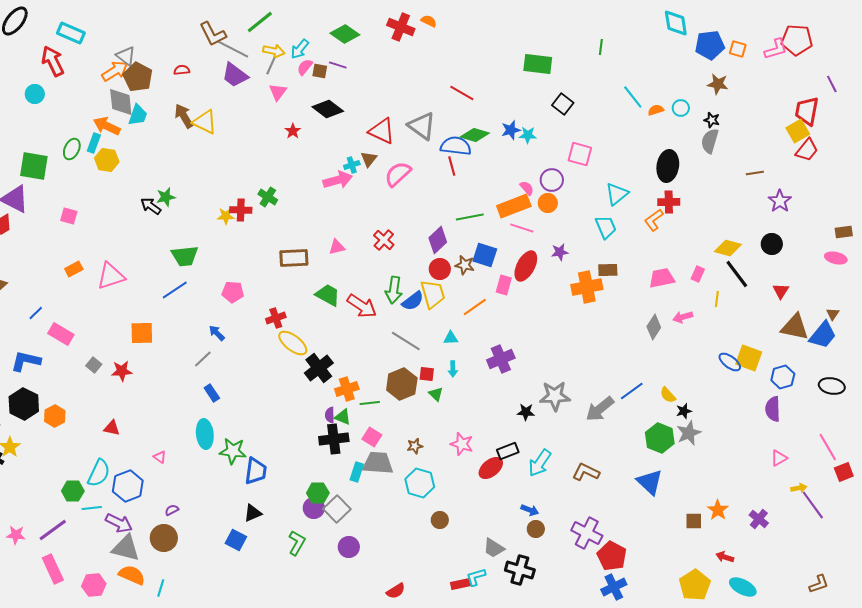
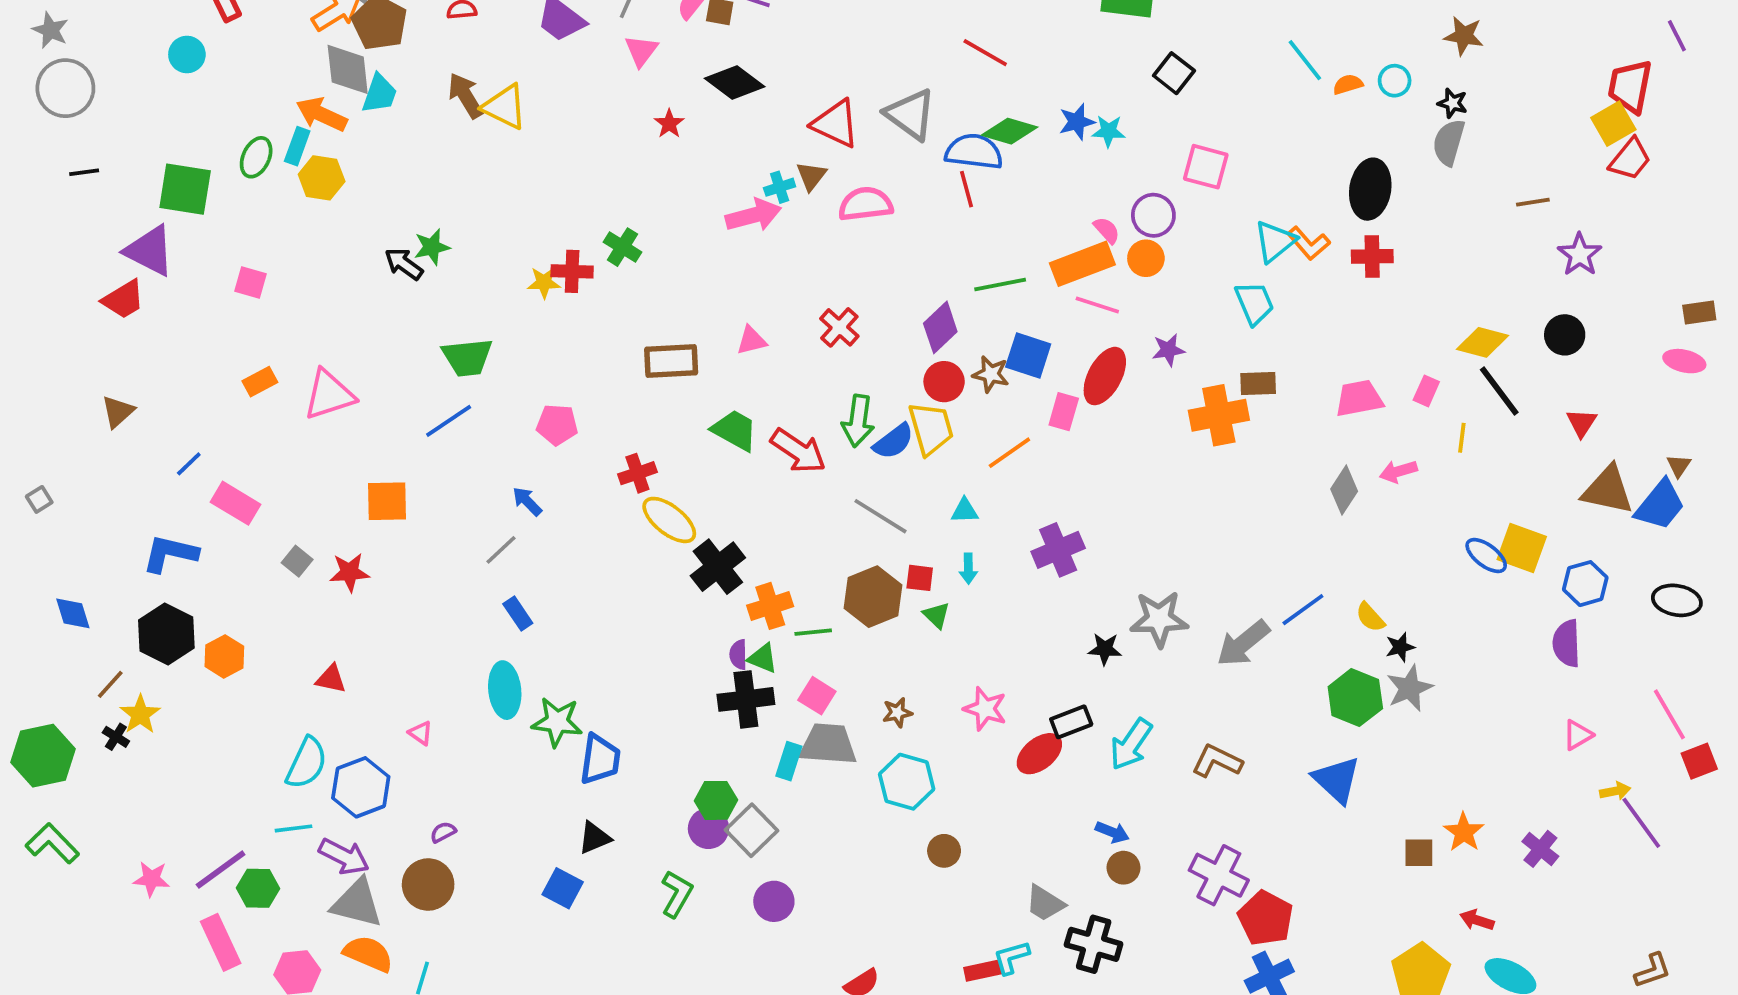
pink semicircle: (398, 174) -> (866, 204), turned 36
orange L-shape: (654, 220) -> (1309, 243), moved, turned -95
green hexagon: (73, 491) -> (258, 888), moved

